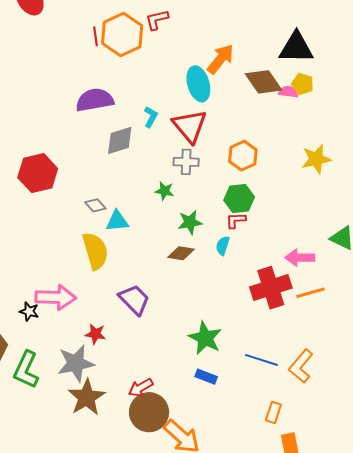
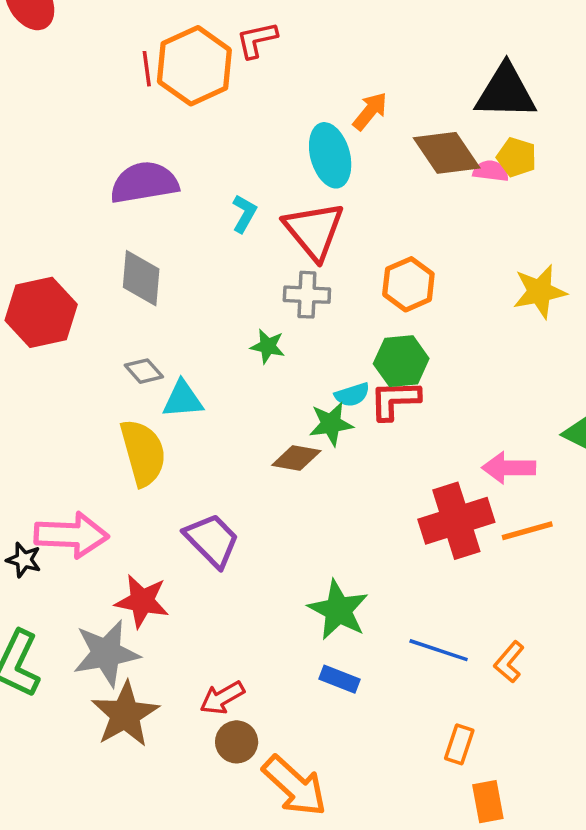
orange arrow: (221, 59) -> (370, 111), size x0.7
gray diamond: (120, 140) -> (141, 278), moved, turned -68
red L-shape: (236, 220) -> (395, 400), size x1.4
green star: (190, 222) -> (331, 424), moved
cyan semicircle: (223, 246) -> (352, 395), moved, turned -126
red star: (95, 334) -> (142, 601), size x1.4
orange L-shape: (301, 366) -> (509, 662), size x0.7
brown circle: (149, 412) -> (237, 742), size x0.6

